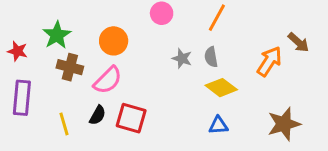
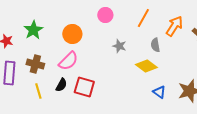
gray semicircle: (211, 57) -> (155, 45), moved
orange arrow: (269, 61) -> (174, 26), moved
brown cross: (70, 67) -> (35, 64), moved
blue triangle: (218, 125) -> (159, 92), moved, turned 40

